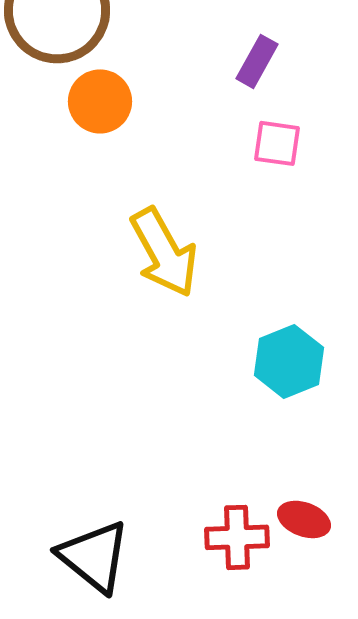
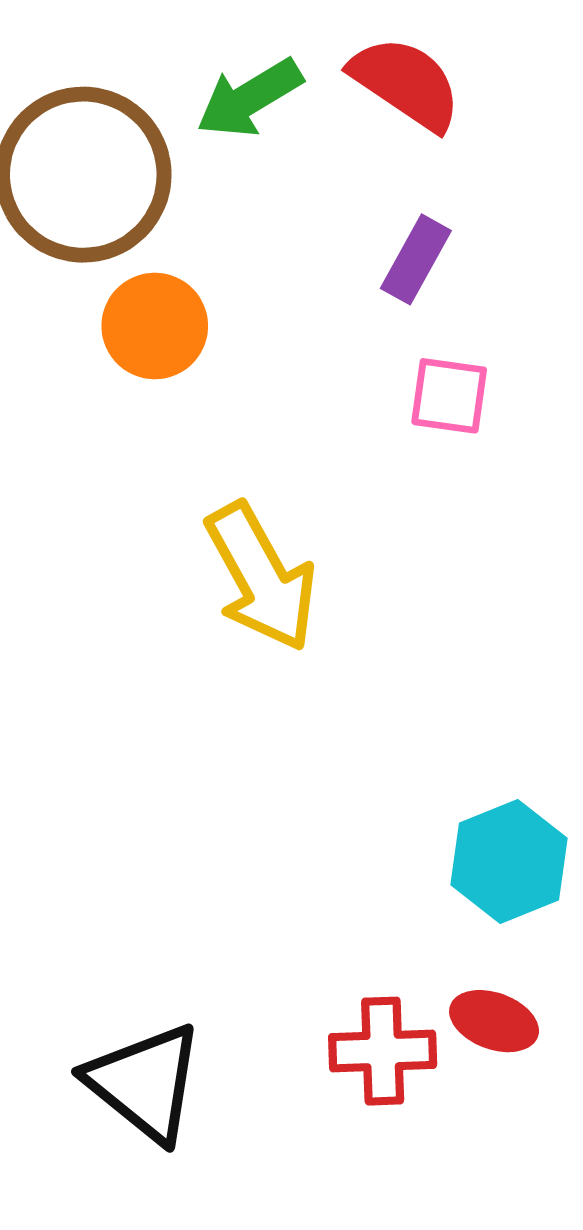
cyan hexagon: (289, 361) -> (509, 861), moved

